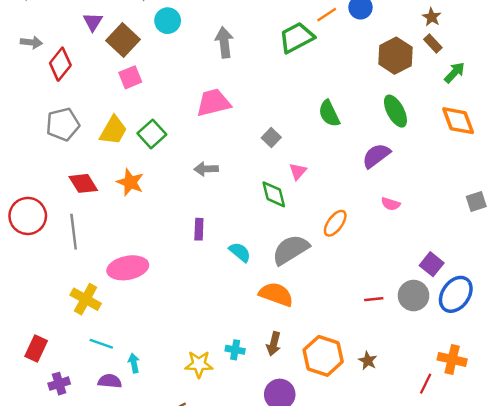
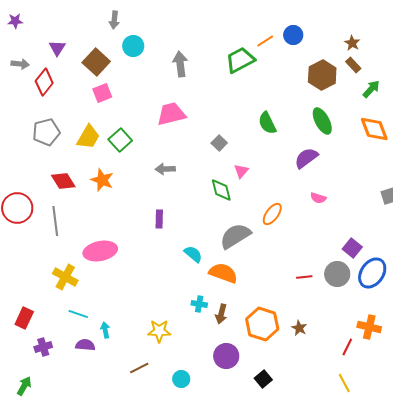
purple triangle: (93, 22) -> (57, 48), moved
cyan semicircle: (240, 252) -> (193, 254), moved
cyan cross: (235, 350) -> (199, 304), moved

